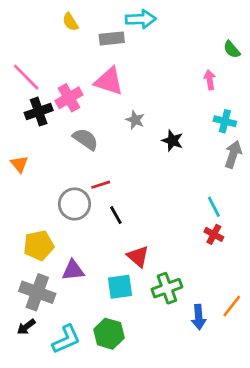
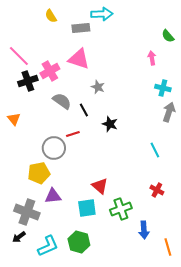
black star: (172, 141) -> (110, 124), moved
black line: (116, 215) -> (84, 110), moved
red cross: (214, 234) -> (157, 190), moved
yellow pentagon: (39, 245) -> (39, 173), moved
orange line: (232, 306) -> (168, 247), moved, turned -54

